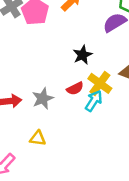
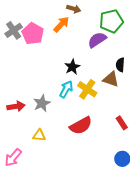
red semicircle: (75, 88) -> (81, 126), moved, size x1.6
cyan arrow: (94, 101) -> (66, 89), moved

